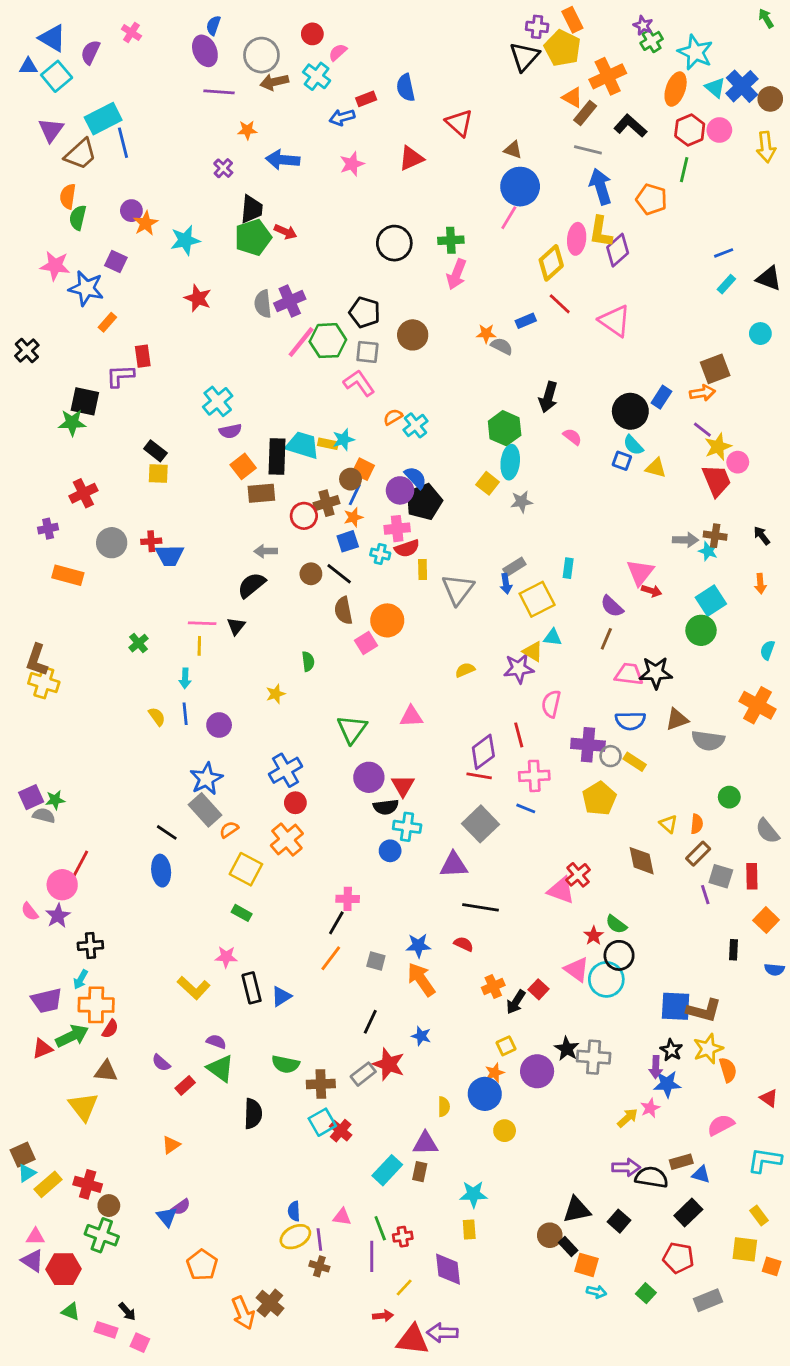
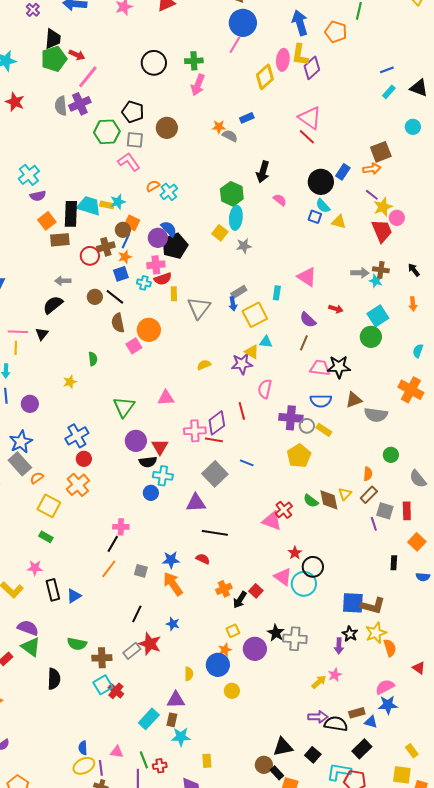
red line: (560, 304) -> (307, 137), moved
pink line: (301, 342) -> (88, 77), moved
pink triangle: (640, 572) -> (307, 277), moved, turned -35
pink cross: (534, 776) -> (195, 431), moved
yellow triangle: (668, 824) -> (345, 494), moved, turned 32
green semicircle: (616, 924) -> (311, 501), moved
purple semicircle: (216, 1042) -> (28, 628), size x1.5
blue star: (667, 1084) -> (388, 705), moved
cyan L-shape: (765, 1160) -> (339, 772), moved
cyan star: (473, 1194) -> (181, 737), moved

